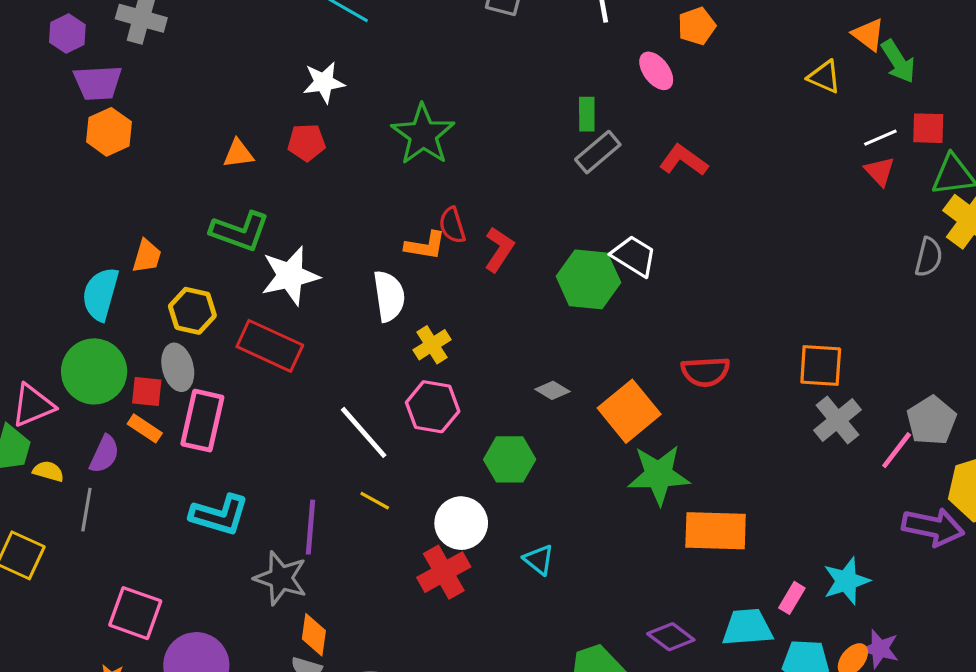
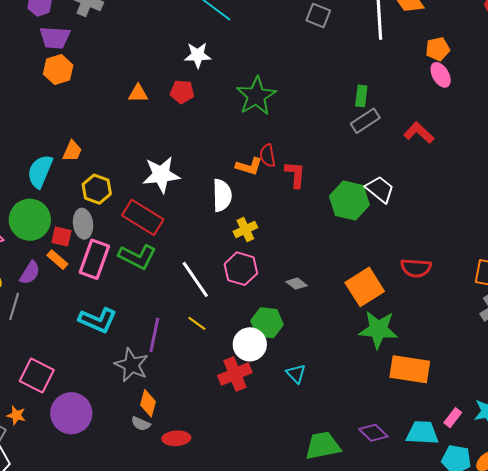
pink ellipse: (656, 71) -> (441, 75), moved
green L-shape: (240, 231) -> (137, 257), moved
red L-shape: (499, 249) -> (295, 175), turned -36
gray diamond: (552, 390) -> (296, 284), moved
green hexagon: (510, 459) -> (267, 323), moved

